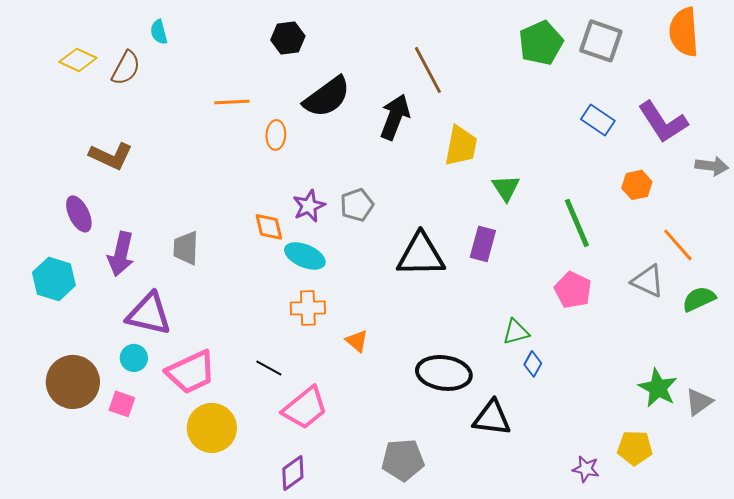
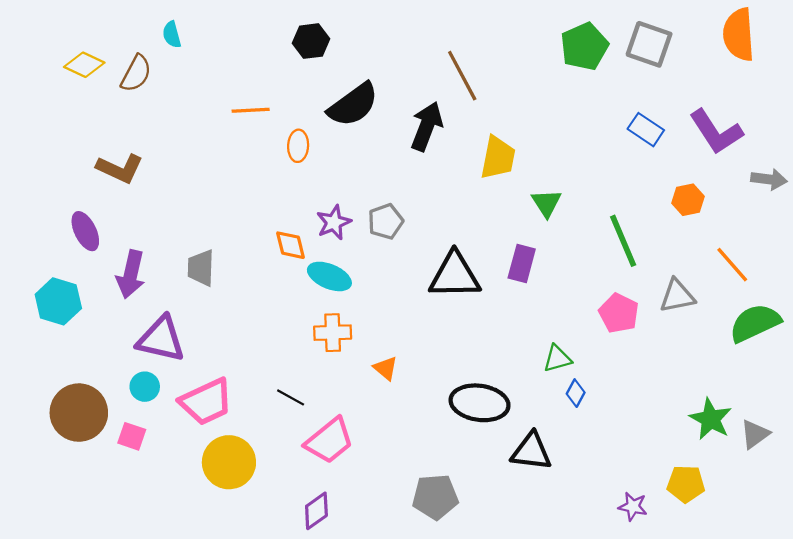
gray triangle: (648, 281) -> (677, 296), moved, turned -36
green semicircle: (699, 299) -> (755, 323), size x1.4

